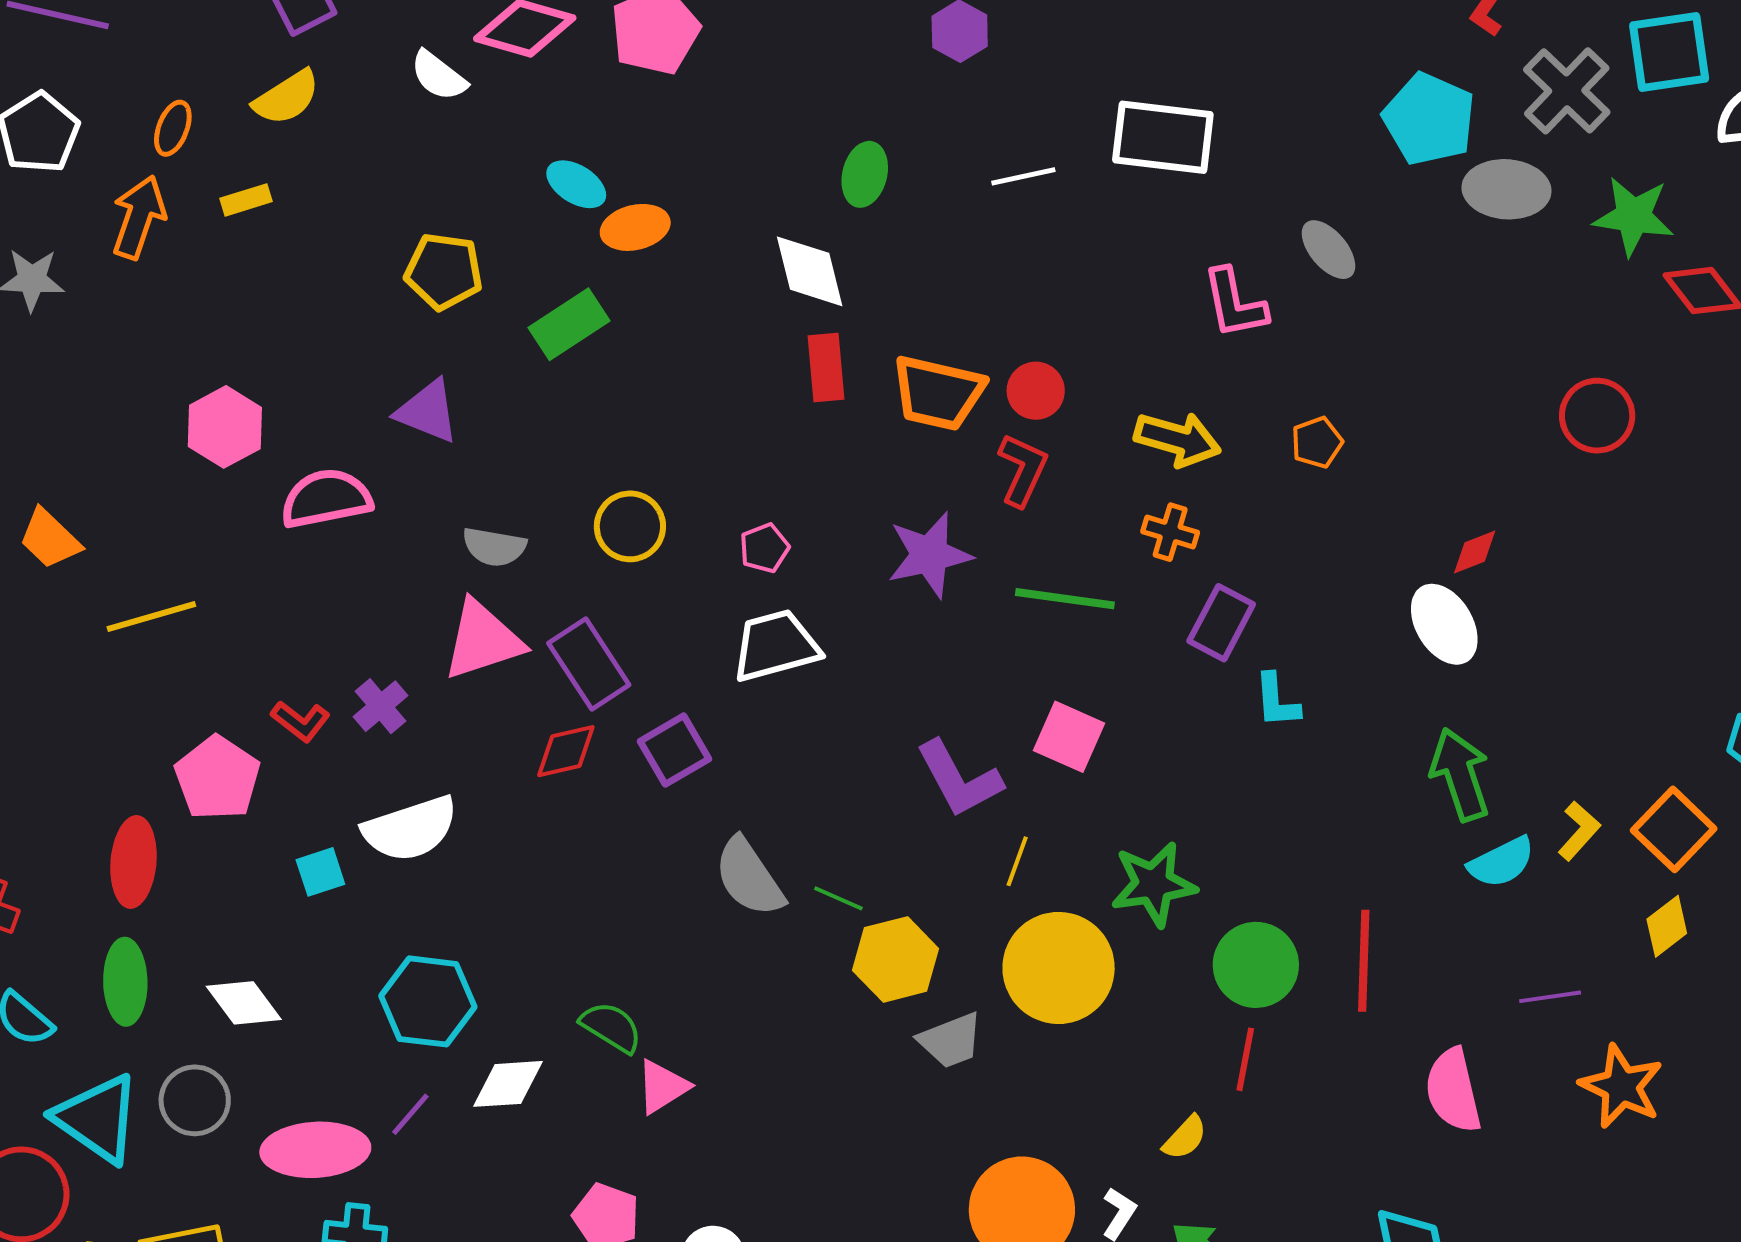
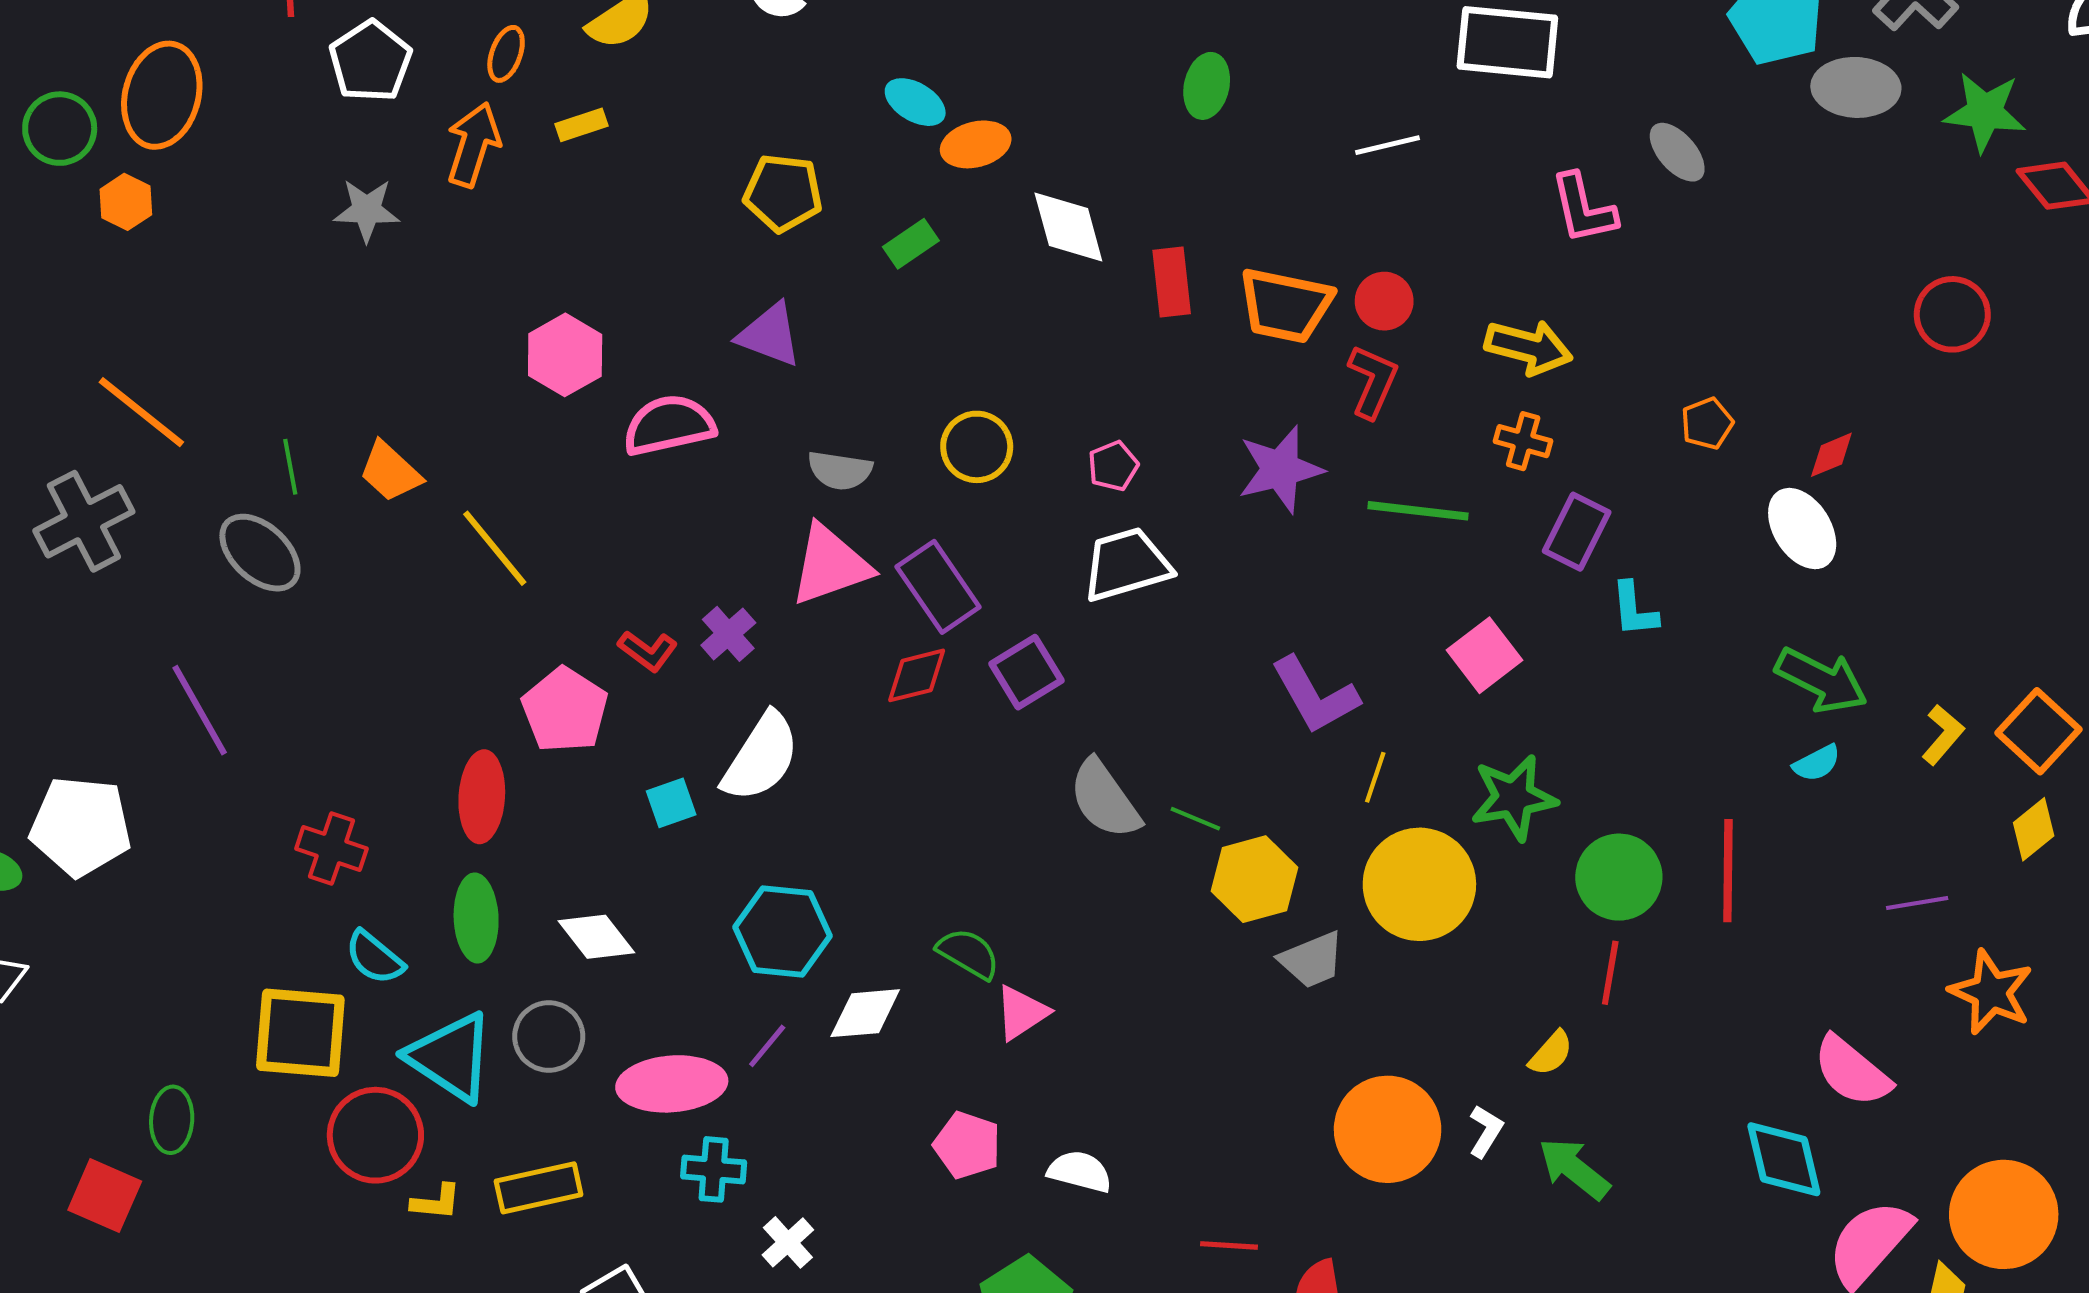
white line: (1023, 176) -> (1388, 145), moved
white diamond: (810, 271) -> (1068, 227), moved
green rectangle: (569, 324) -> (911, 244), size x0.7
orange pentagon: (1317, 442) -> (1707, 423), moved
yellow line: (151, 617) -> (495, 548), turned 68
pink square: (1069, 737) -> (1485, 655), moved, turned 30
green arrow: (1460, 775) -> (1821, 680), turned 136
white semicircle: (410, 829) -> (761, 757), turned -38
cyan semicircle: (1501, 862) -> (1817, 763), moved, size x0.7
pink semicircle: (1453, 1090) -> (1852, 1071), moved, turned -36

